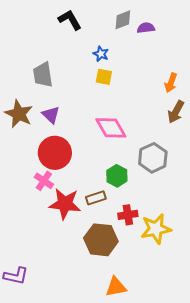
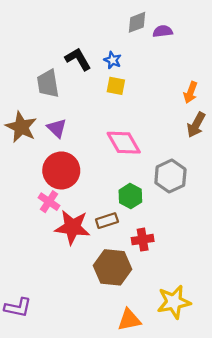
black L-shape: (70, 20) -> (78, 59), moved
yellow star: (156, 229) -> (174, 302), moved

